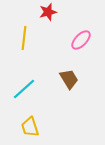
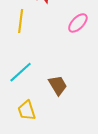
brown trapezoid: (69, 79) -> (58, 85), moved

